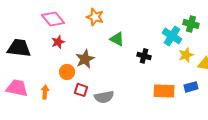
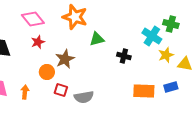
orange star: (95, 17) -> (75, 17), size x1.4
green triangle: (117, 39) -> (97, 39), turned -42

